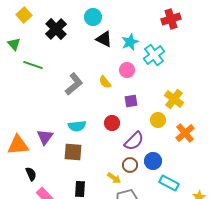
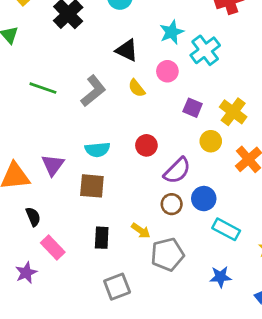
black triangle: (104, 39) -> (127, 50), moved
green line: (33, 65) -> (43, 88), moved
purple square: (131, 101) -> (193, 108), moved, turned 32
yellow arrow: (114, 178) -> (141, 231), moved

